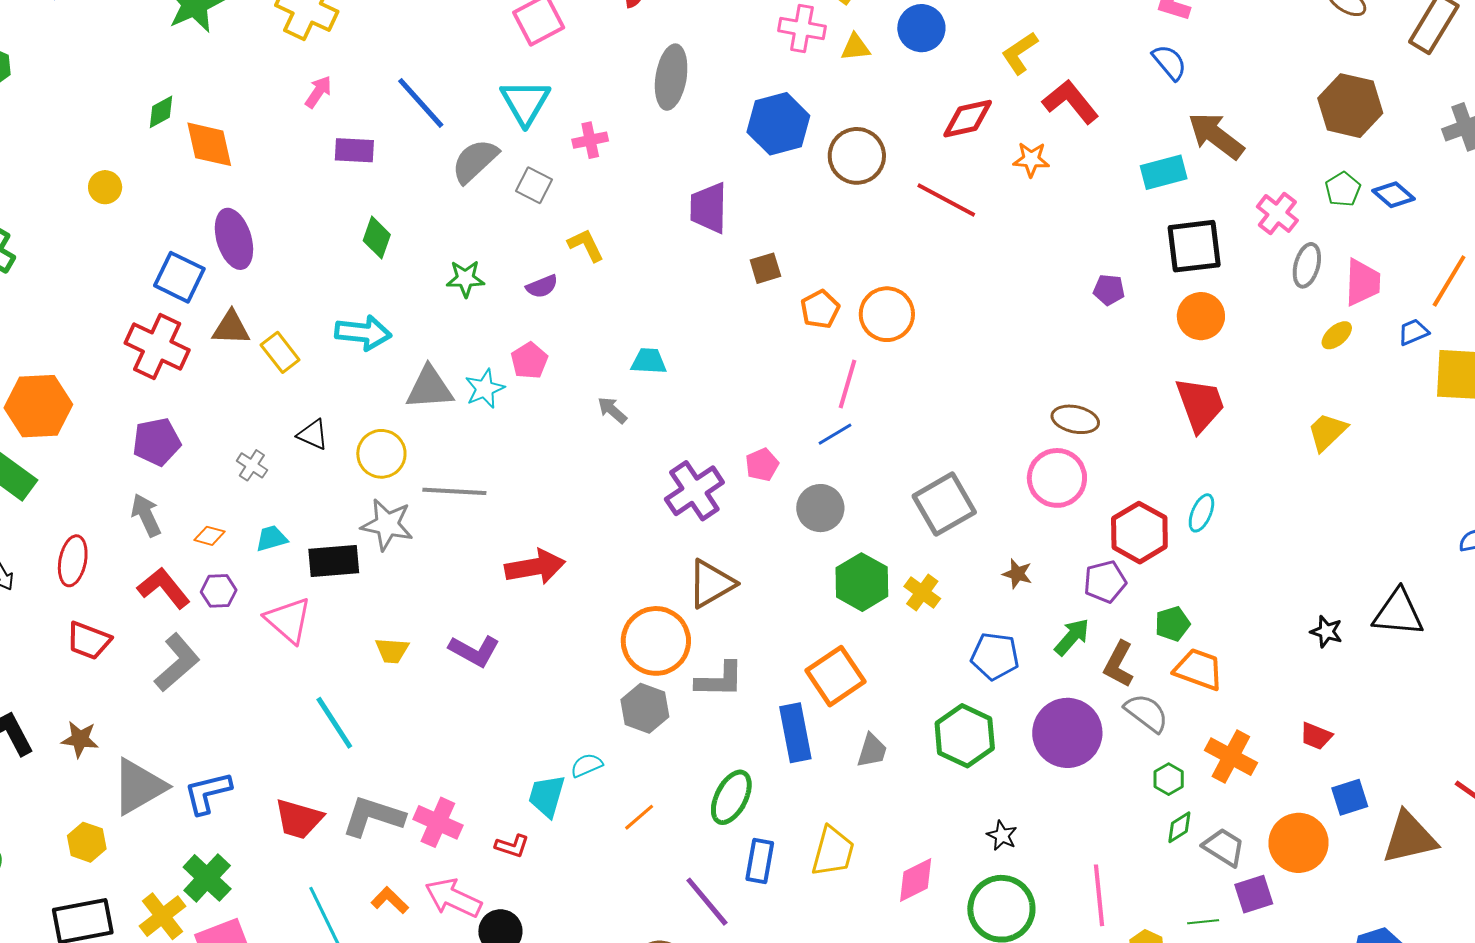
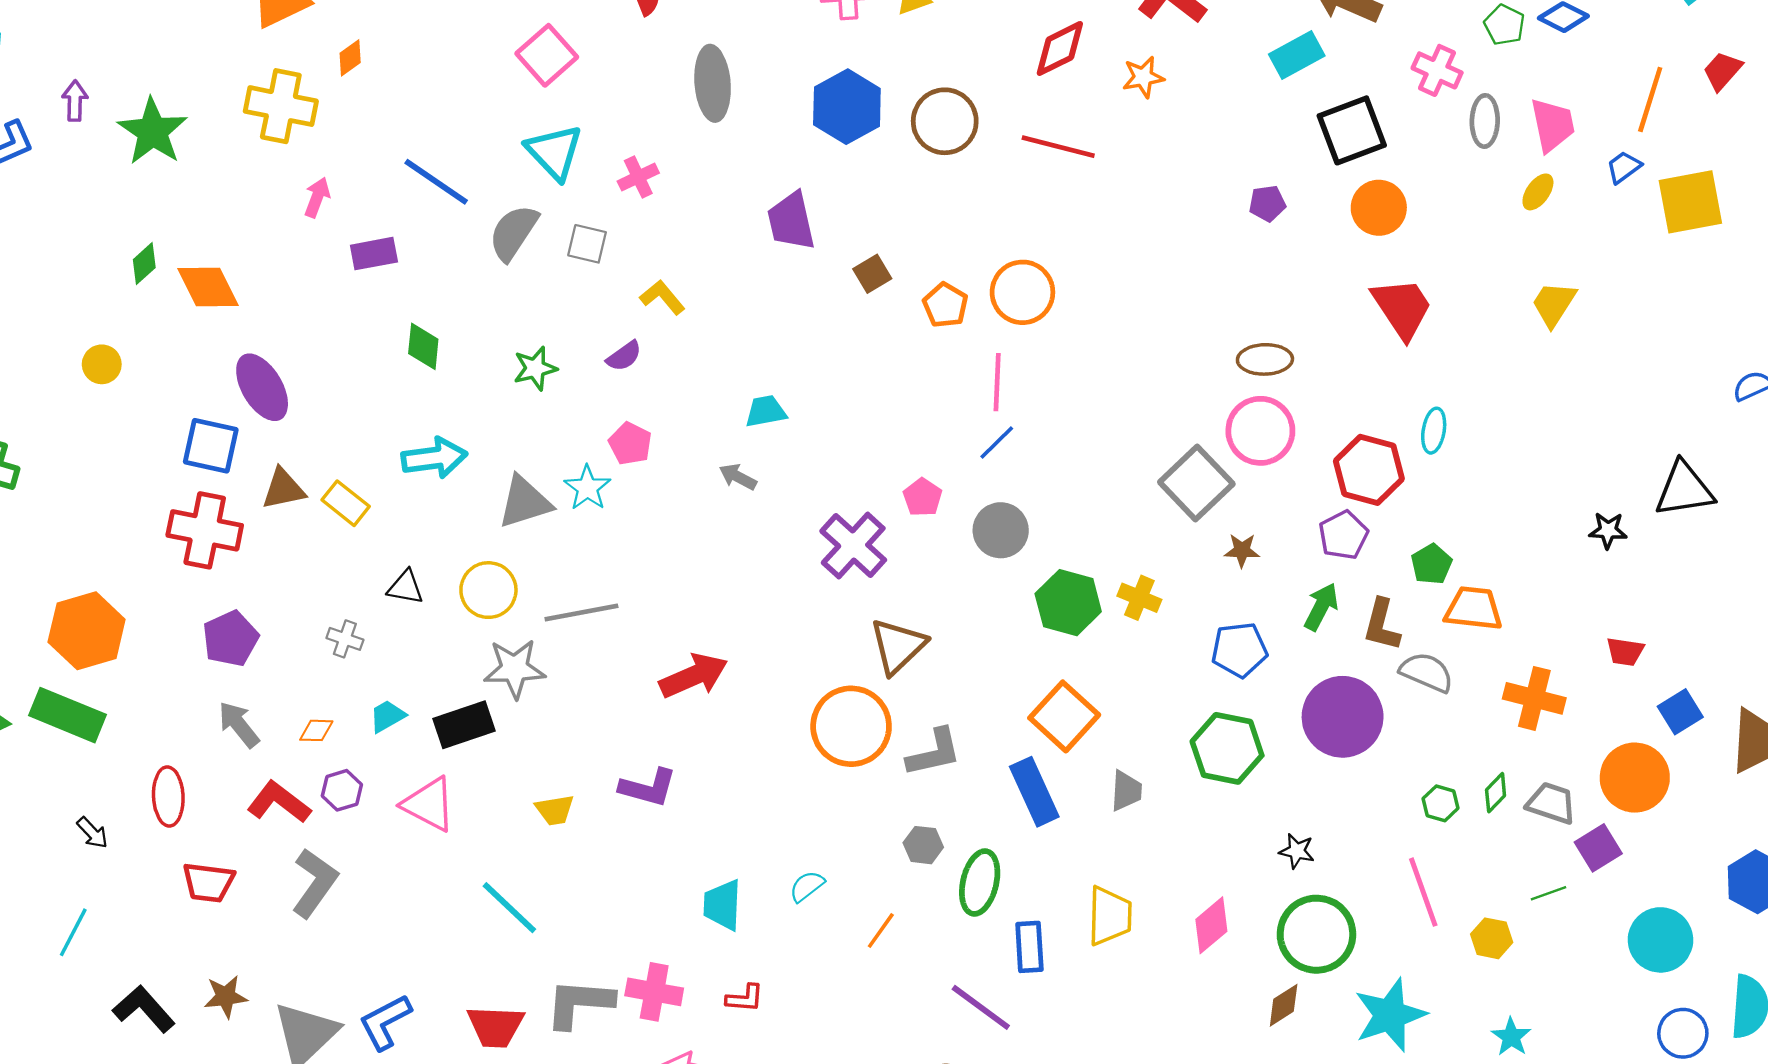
gray square: (944, 504) -> (1196, 483), moved
gray hexagon: (645, 708) -> (923, 845), moved, size x0.7
green hexagon: (1169, 779) -> (1441, 803), moved
cyan trapezoid: (547, 796) -> (722, 905), moved

